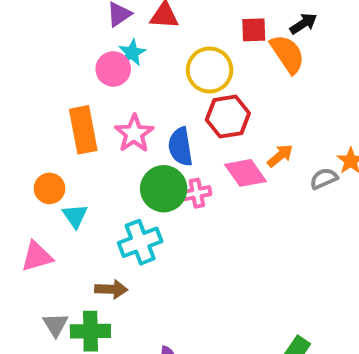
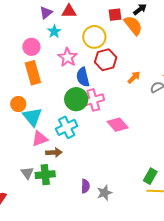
pink circle: (113, 69) -> (31, 47), moved
pink star: (134, 133) -> (68, 57), moved
pink diamond: (245, 173) -> (118, 125), moved
pink cross: (197, 193) -> (93, 100), size x1.5
cyan triangle: (75, 216) -> (32, 117), size x1.5
pink triangle: (37, 256) -> (40, 139), moved

